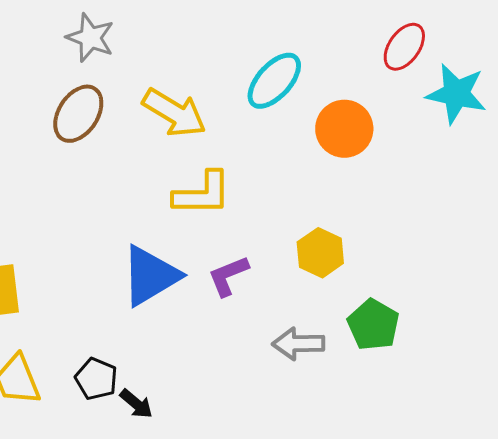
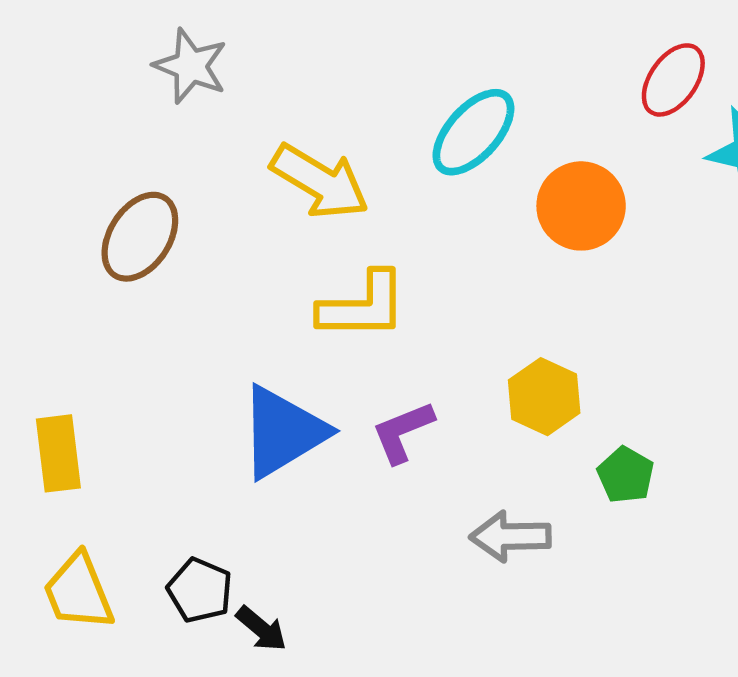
brown ellipse: (78, 114) -> (140, 237), moved
green pentagon: (373, 325) -> (626, 475), moved, size x0.7

